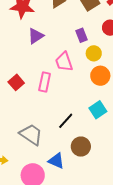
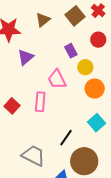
brown circle: (81, 147) -> (84, 161), size x1.4

